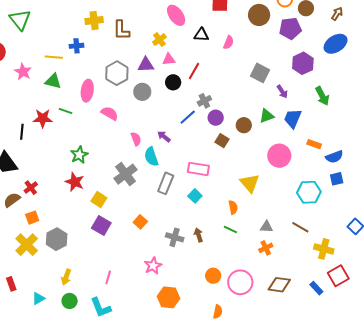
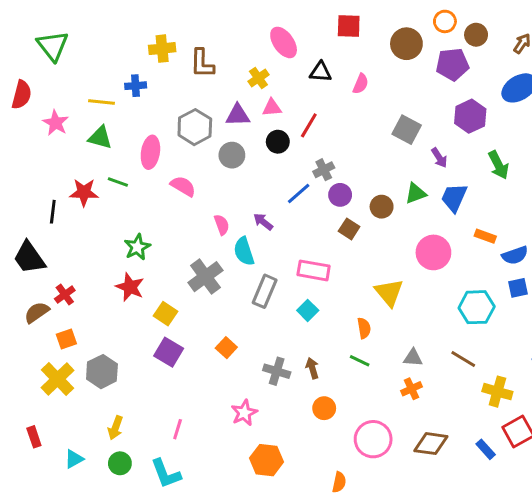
orange circle: (213, 276) -> (324, 408), moved

